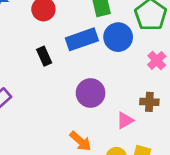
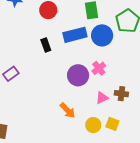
pink cross: (157, 60) -> (99, 68), moved
brown cross: (149, 102) -> (121, 94), moved

